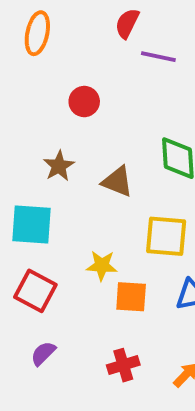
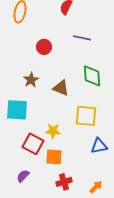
purple line: (158, 57) -> (82, 38), moved
red square: (35, 291) -> (33, 144), moved
orange square: (131, 297) -> (54, 157), moved

